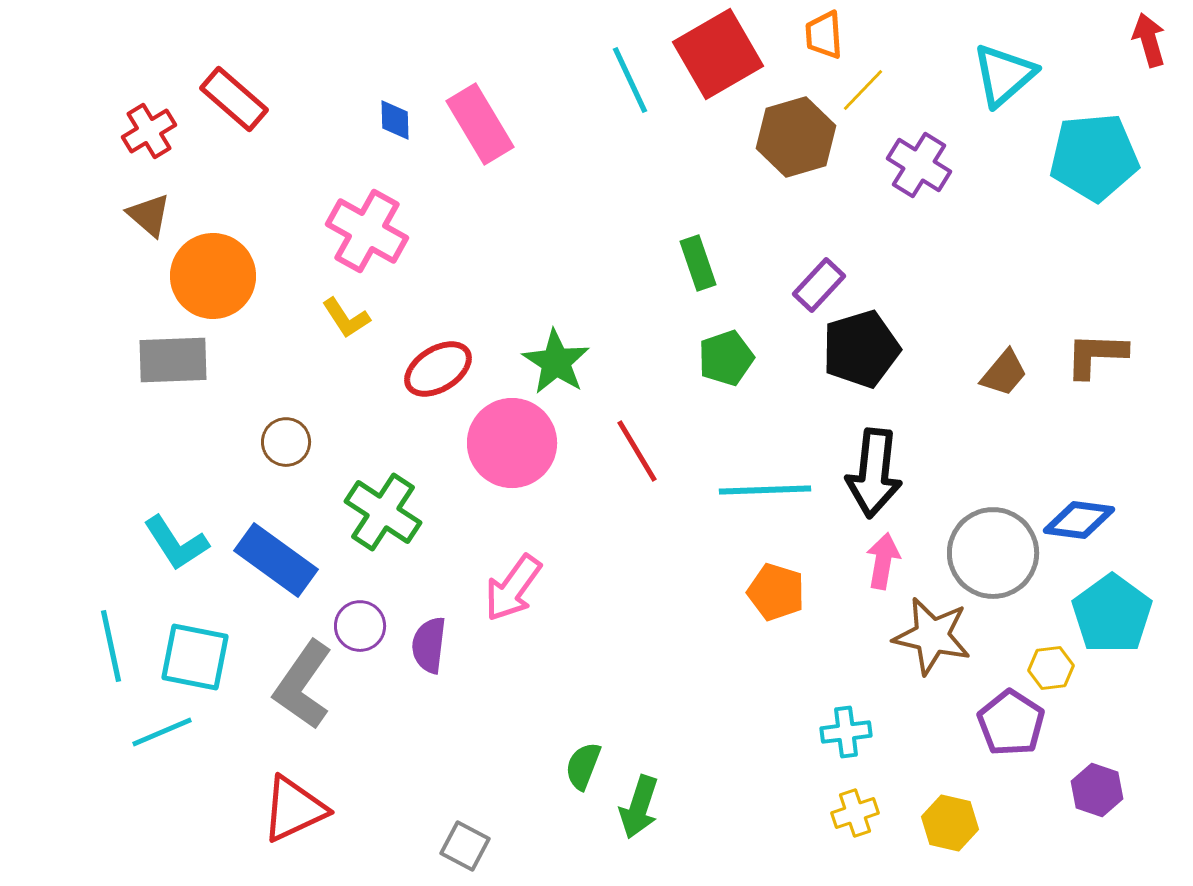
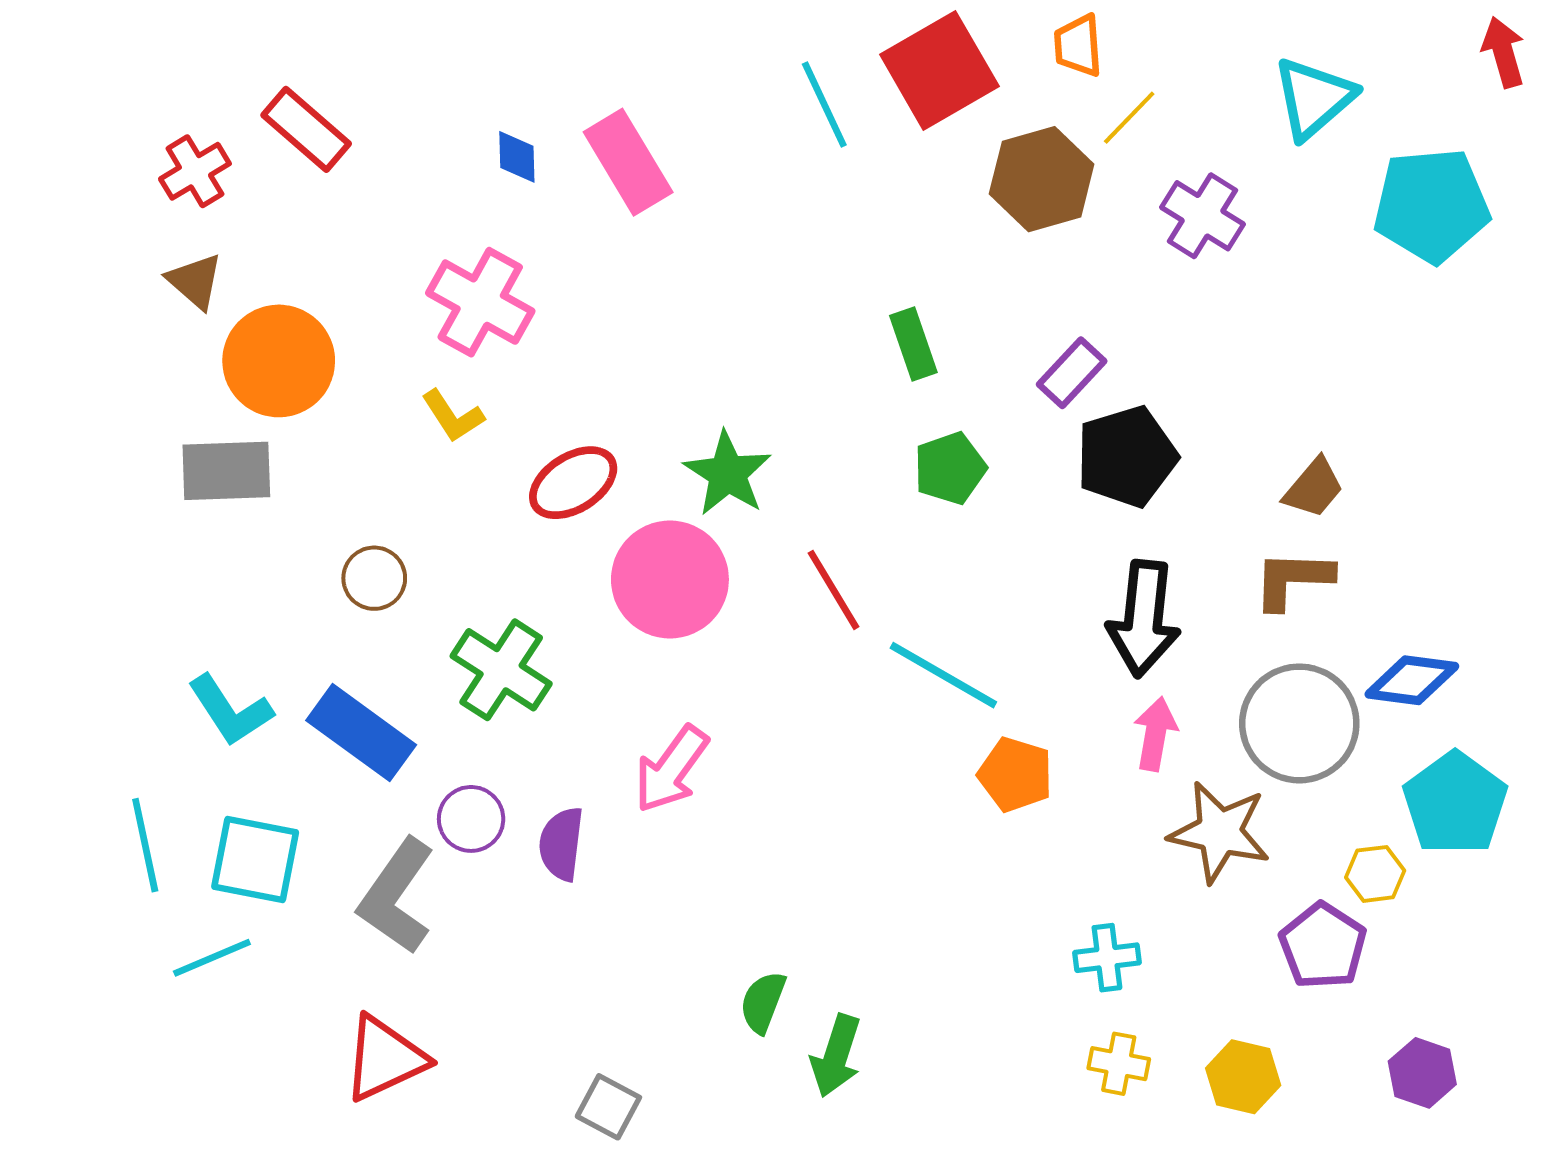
brown L-shape: (1096, 355) -> (1293, 580), moved
cyan line: (765, 490) -> (943, 675), moved, turned 32
purple hexagon: (1097, 790) -> (1422, 1073), moved
yellow cross: (855, 813) -> (1119, 1064), turned 30

